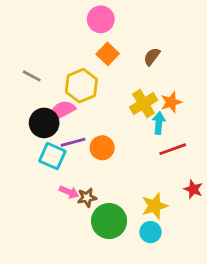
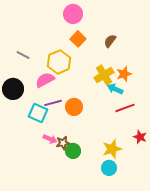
black circle: (44, 123) -> (13, 89), moved
cyan arrow: (159, 123) -> (115, 89), turned -70
green circle: (109, 221) -> (73, 151), moved, size x0.6

